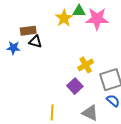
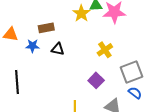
black triangle: (35, 42) -> (58, 49), moved
yellow cross: (86, 65) -> (105, 50), moved

